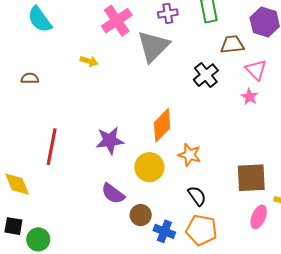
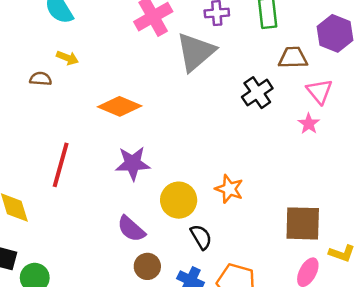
yellow arrow: (89, 61) -> (67, 58), moved
orange diamond: (162, 125) -> (120, 106), moved, turned 64
black semicircle: (197, 196) -> (201, 237), moved
brown circle: (141, 215) -> (147, 266), moved

